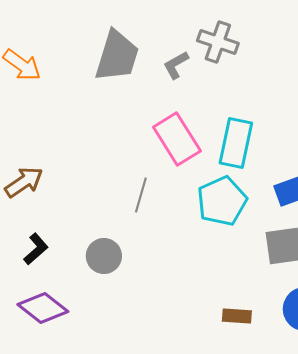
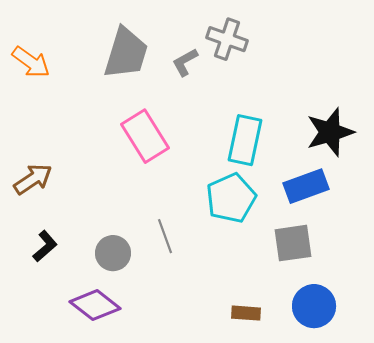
pink rectangle: (177, 139) -> (145, 136), moved
gray line: (141, 195) -> (165, 236), moved, turned -36
purple diamond: (43, 308) -> (95, 305), moved

